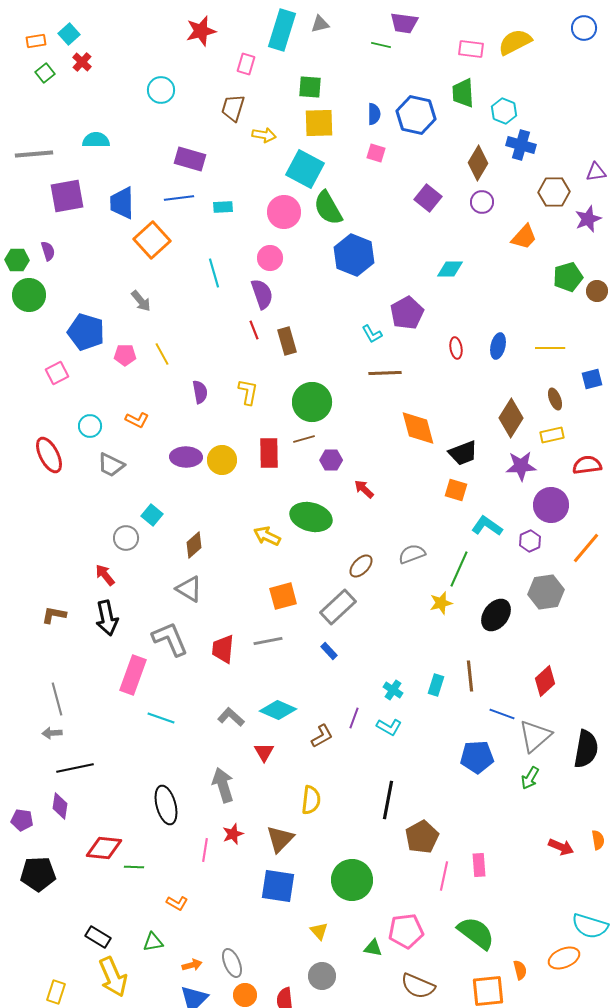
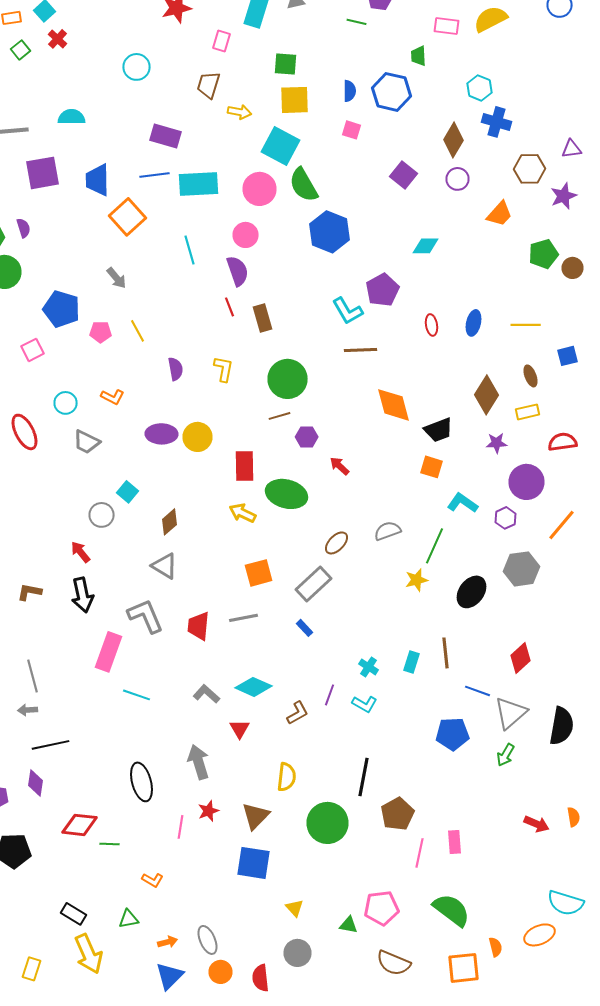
green trapezoid: (463, 93) -> (418, 56), moved, size x0.7
cyan rectangle: (223, 207) -> (198, 184), size x2.0
cyan L-shape: (372, 334) -> (348, 311), size x1.5
red rectangle: (269, 453) -> (244, 466), moved
purple star: (521, 466) -> (496, 443), size x0.7
green circle: (352, 880) -> (328, 823), moved

